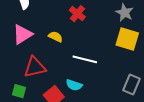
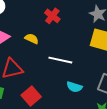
cyan semicircle: (74, 85) -> (74, 87), moved

